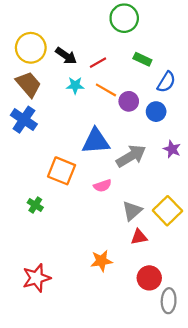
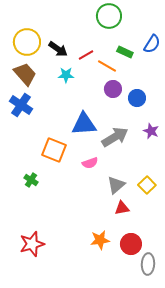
blue semicircle: (166, 82) -> (152, 44), moved
orange line: (106, 90) -> (107, 66), moved
yellow square: (167, 211) -> (147, 185), size x0.7
orange star: (101, 261) -> (100, 240), moved

